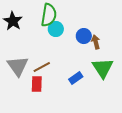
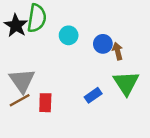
green semicircle: (49, 15) -> (37, 18), moved
brown line: (42, 67) -> (20, 100), moved

